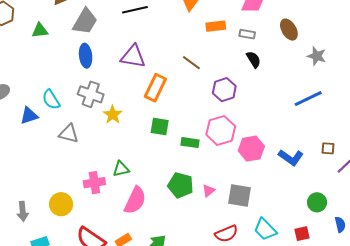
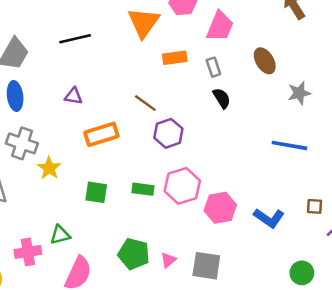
gray rectangle: (247, 34) -> (213, 67), turned 63
purple triangle: (133, 56) -> (73, 96), size x0.6
gray star: (317, 56) -> (299, 93), turned -30
orange rectangle: (155, 88) -> (101, 134), turned 48
purple hexagon: (224, 90) -> (168, 133), moved
blue line: (308, 99) -> (289, 145), turned 36
green square: (160, 126) -> (96, 192), moved
green rectangle: (190, 143) -> (143, 189), moved

